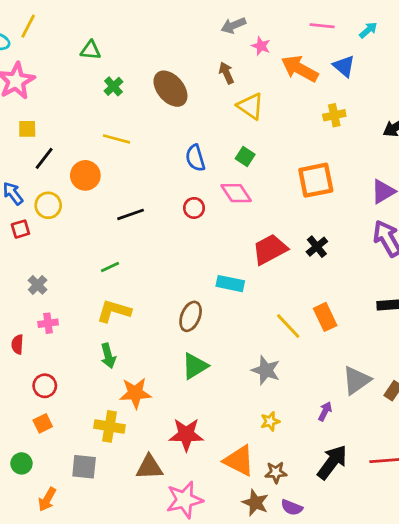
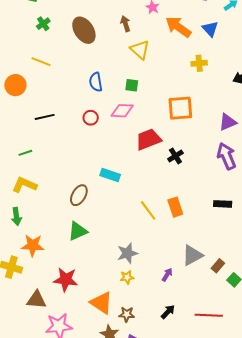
green square: (245, 156) -> (132, 85), turned -32
pink diamond: (236, 193) -> (122, 111), turned -60
red trapezoid: (270, 249) -> (148, 139), moved
gray star: (266, 370) -> (127, 253), moved, turned 30
black arrow: (332, 462) -> (168, 312), size x0.6

